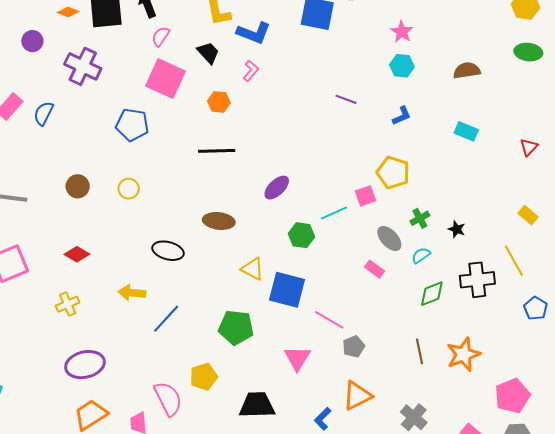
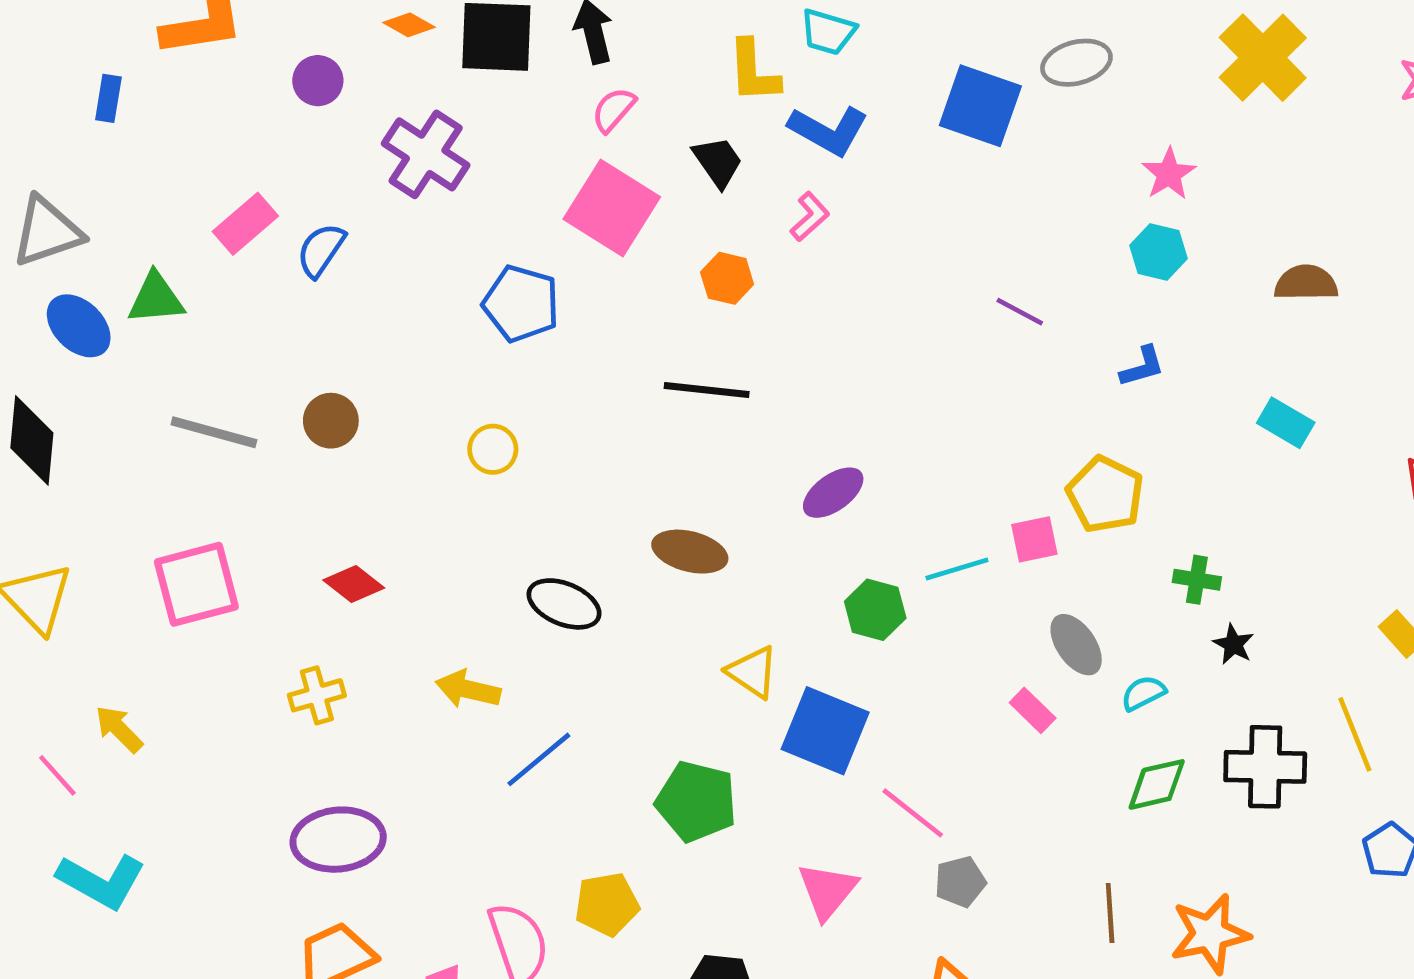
brown circle: (78, 186) -> (331, 421), moved
green cross: (420, 218) -> (1197, 580), moved, turned 30

